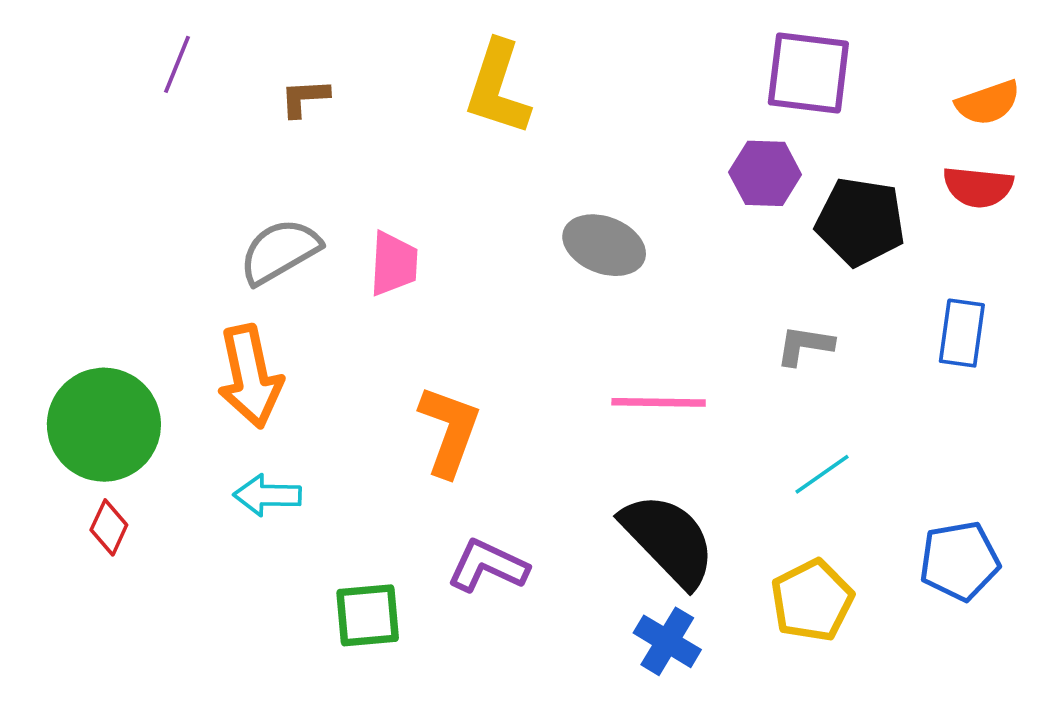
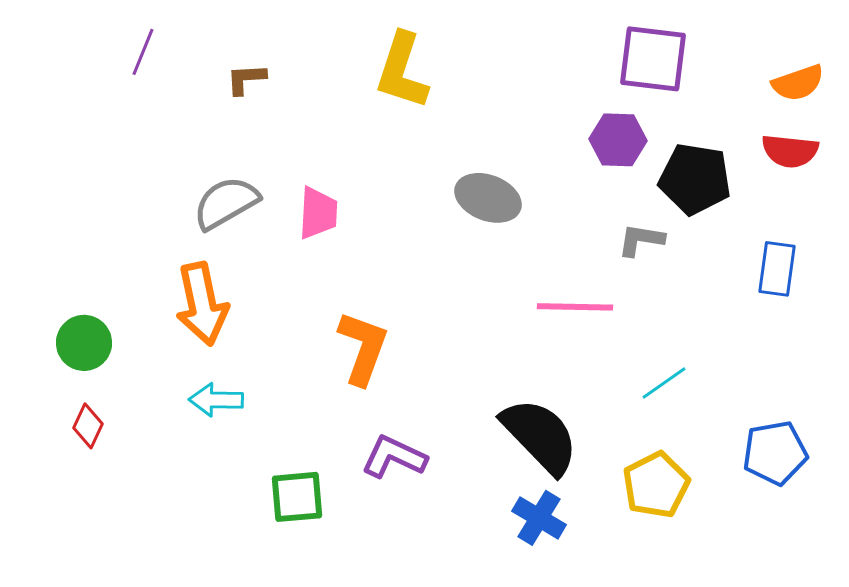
gray L-shape: (805, 345) -> (641, 240), moved
pink line: (659, 402) -> (575, 307), moved
green circle: (104, 425) -> (84, 343), size x0.6

